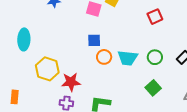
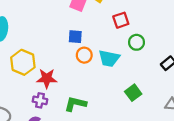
red square: (155, 17) -> (121, 20), moved
green circle: (155, 57) -> (137, 42), moved

